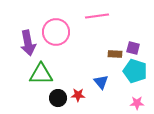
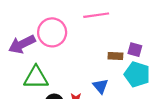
purple arrow: (28, 43) -> (22, 44), turned 75

